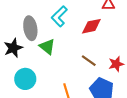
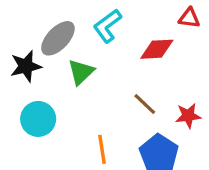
gray ellipse: (30, 28) -> (58, 38), turned 45
green triangle: (47, 47) -> (81, 72), turned 30

